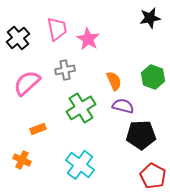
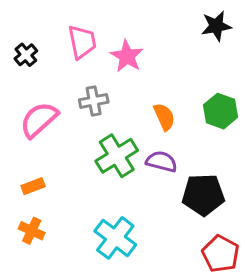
black cross: (18, 38) -> (26, 55), size x0.7
purple semicircle: (123, 106) -> (161, 162), moved
orange rectangle: (38, 129) -> (33, 186), moved

